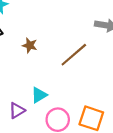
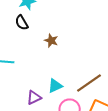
brown line: (74, 55) -> (89, 83), moved

